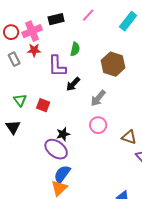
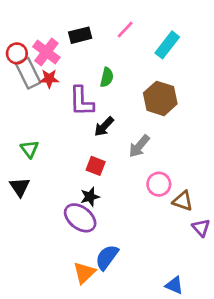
cyan rectangle: (128, 21) -> (167, 45), moved
pink cross: (32, 31) -> (46, 52), turned -30
gray rectangle: (14, 59) -> (28, 73), moved, size x1.5
red square: (43, 105) -> (96, 166), moved
pink circle: (98, 125) -> (159, 184), moved
blue semicircle: (62, 174) -> (107, 257), moved

